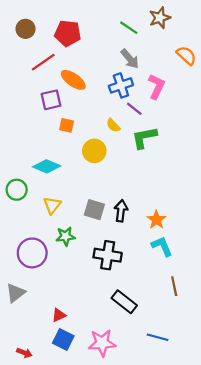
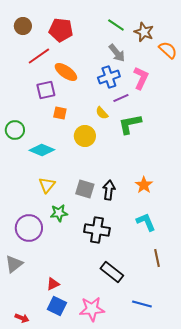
brown star: (160, 18) -> (144, 32), moved, turned -30
purple line: (134, 109) -> (121, 98), turned -63
green circle: (17, 190) -> (15, 130), moved
orange star: (156, 220) -> (144, 185), moved

